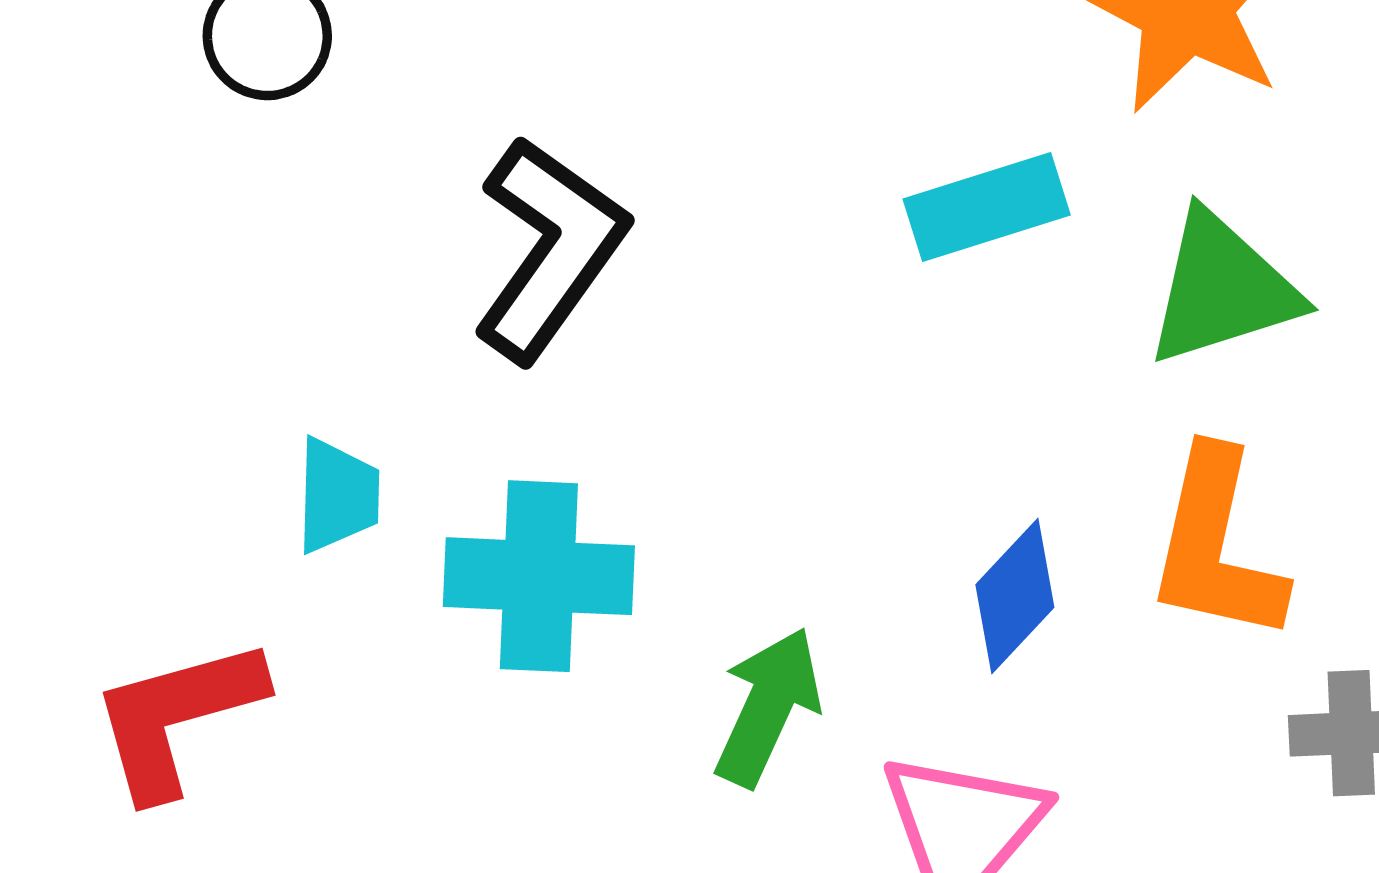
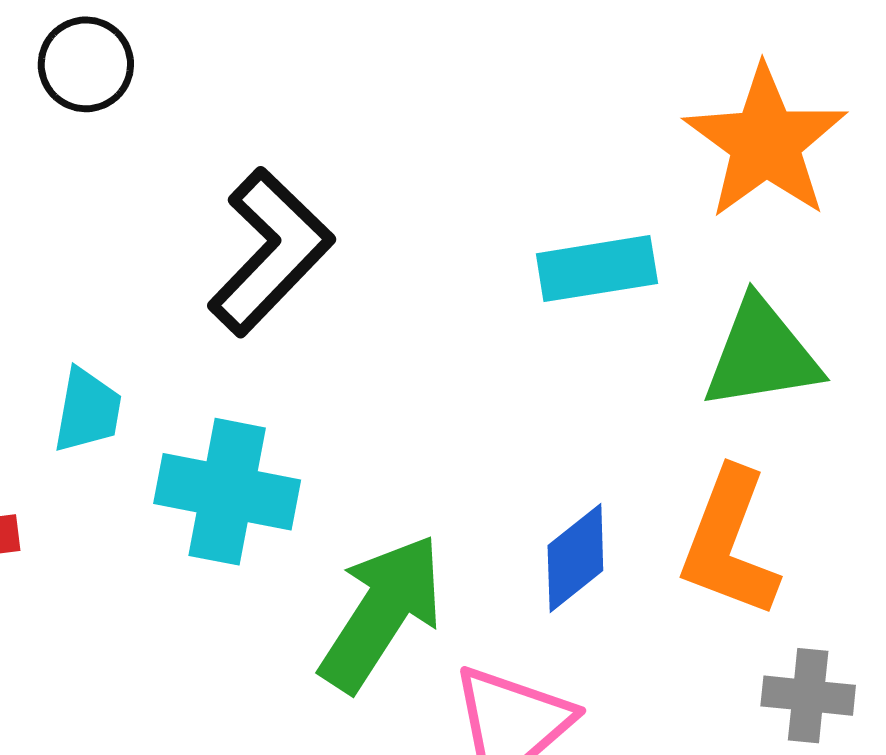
green arrow: (768, 707) -> (381, 613), size x1.4

